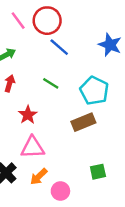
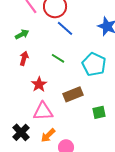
brown rectangle: (83, 122) -> (73, 94), moved
green square: (98, 172) -> (99, 112), moved

